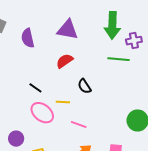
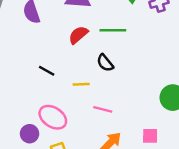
green line: (119, 59) -> (113, 30), moved
pink ellipse: (42, 113) -> (53, 117), moved

